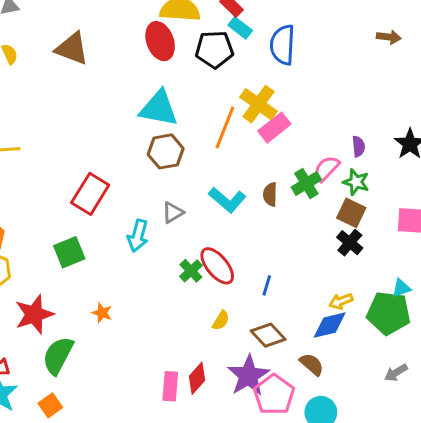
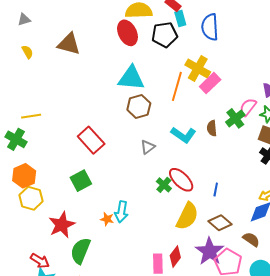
cyan rectangle: (240, 28) -> (180, 19), turned 42
red rectangle: (90, 194) -> (91, 140), turned -68
cyan arrow: (138, 236) -> (121, 212), moved
yellow semicircle: (221, 320) -> (187, 216), size x2.0

